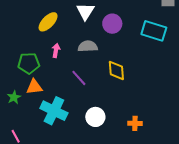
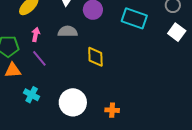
purple line: (79, 78) -> (39, 58), moved
cyan cross: (54, 111) -> (32, 95), size x0.6
white circle: (95, 117) -> (73, 102), size x1.4

